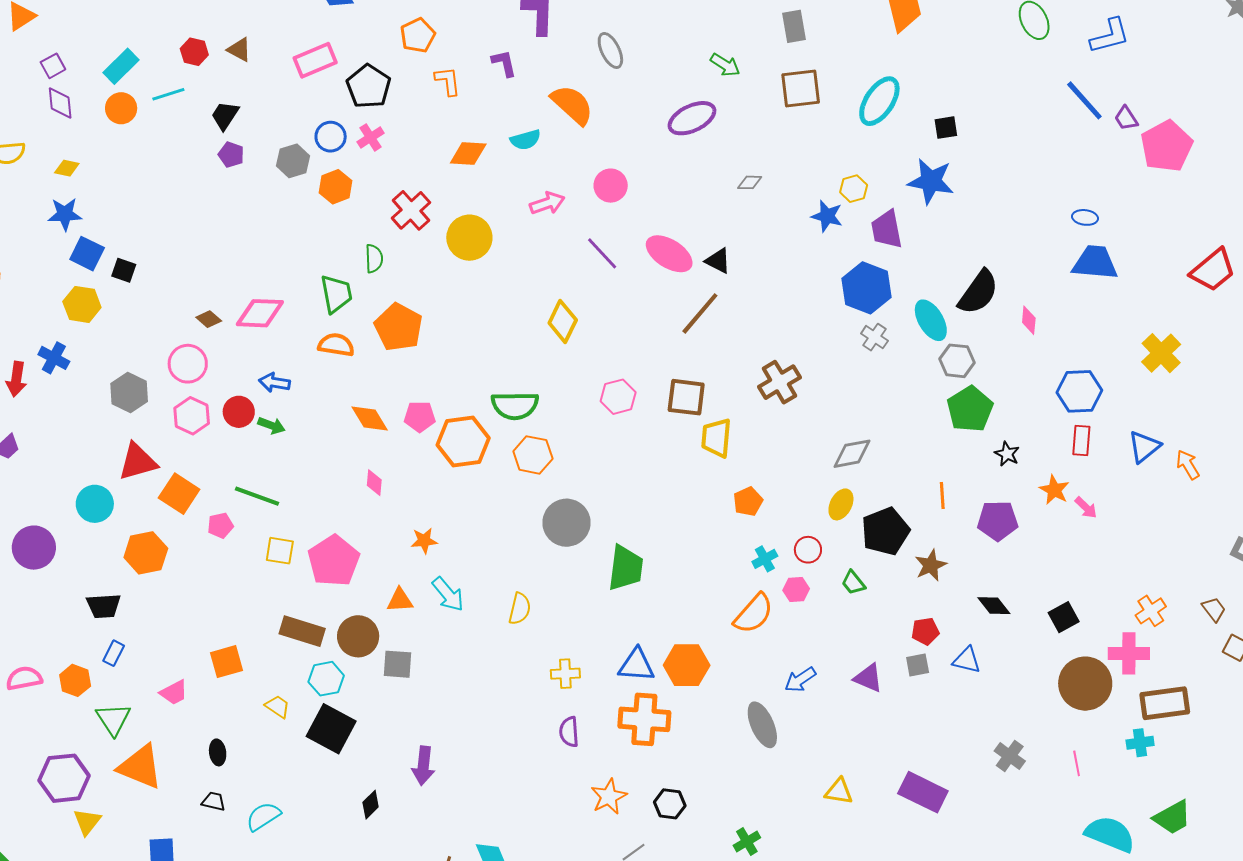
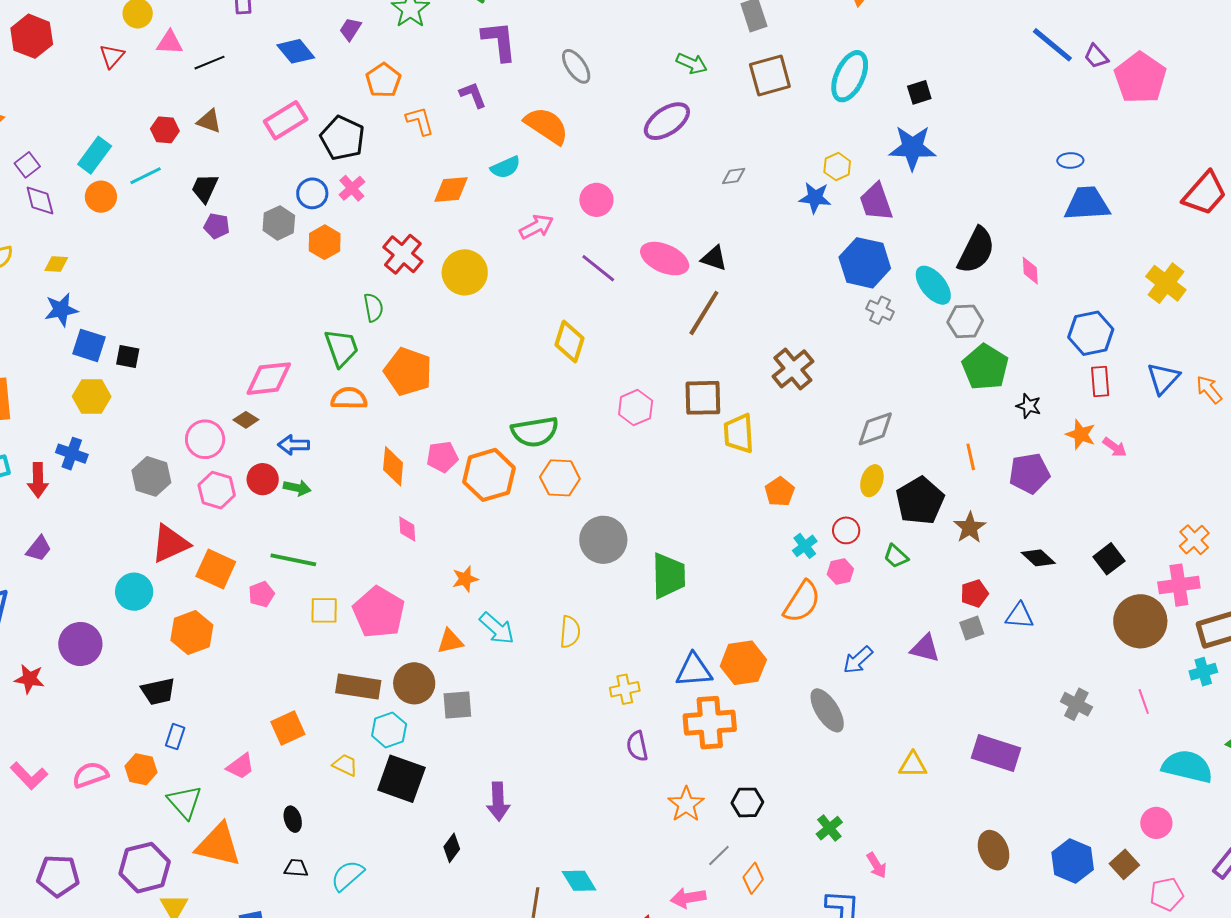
brown diamond: (209, 319) -> (246, 420), moved
orange diamond: (370, 419) -> (393, 466), turned 45

